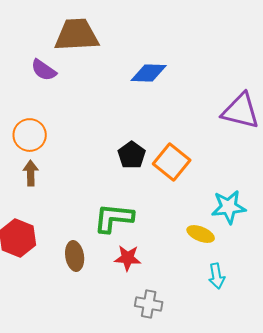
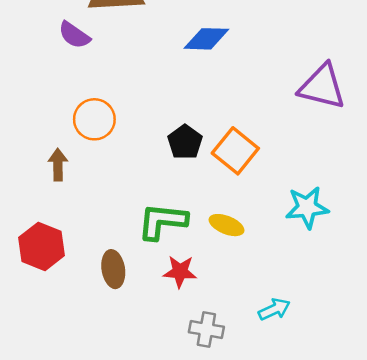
orange circle: (30, 135) -> (94, 119), moved
yellow ellipse: (201, 234) -> (227, 225), moved
cyan arrow: (217, 276) -> (274, 309), moved, turned -105

